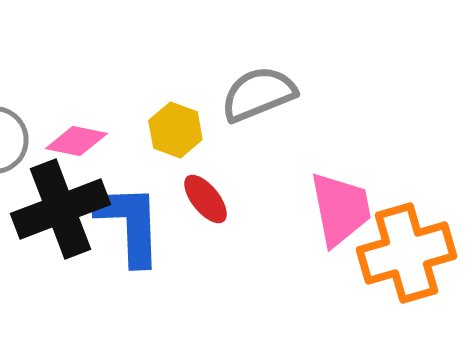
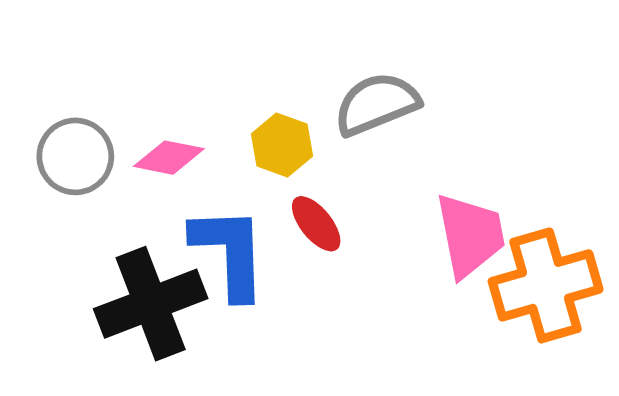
black cross: (60, 209) -> (151, 304), moved

